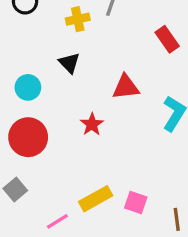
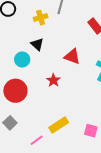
cyan circle: (28, 87) -> (22, 59), moved
red triangle: (126, 87) -> (72, 56), turned 30
pink square: (136, 202) -> (91, 131), moved

